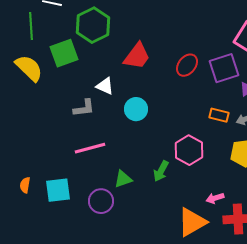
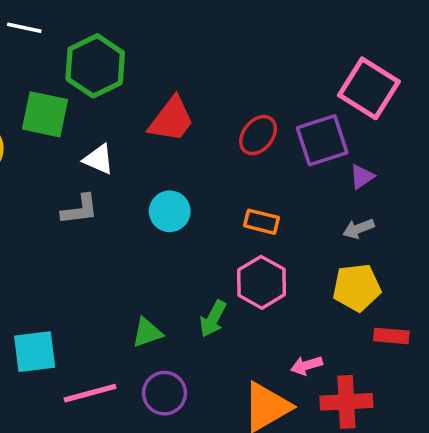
green square: (64, 53) -> (45, 114), turned 32
white triangle: (105, 86) -> (99, 159), moved
orange rectangle: (219, 115) -> (261, 222), moved
pink line: (90, 148) -> (90, 393), moved
purple circle: (101, 201) -> (165, 393), moved

